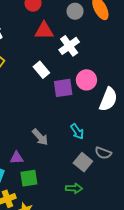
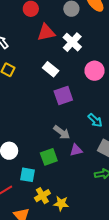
purple square: (63, 88) -> (63, 95), moved
purple triangle: (17, 158) -> (76, 150), moved
green square: (29, 178) -> (49, 157), moved

